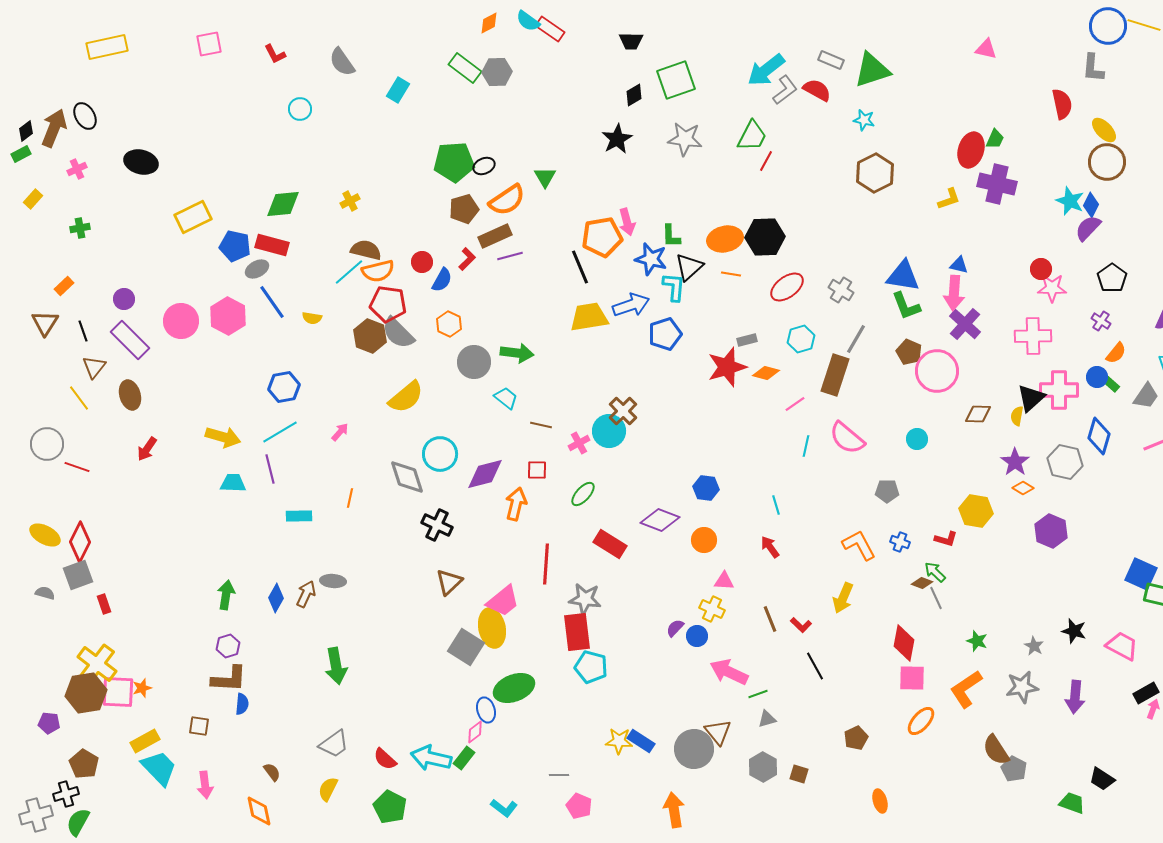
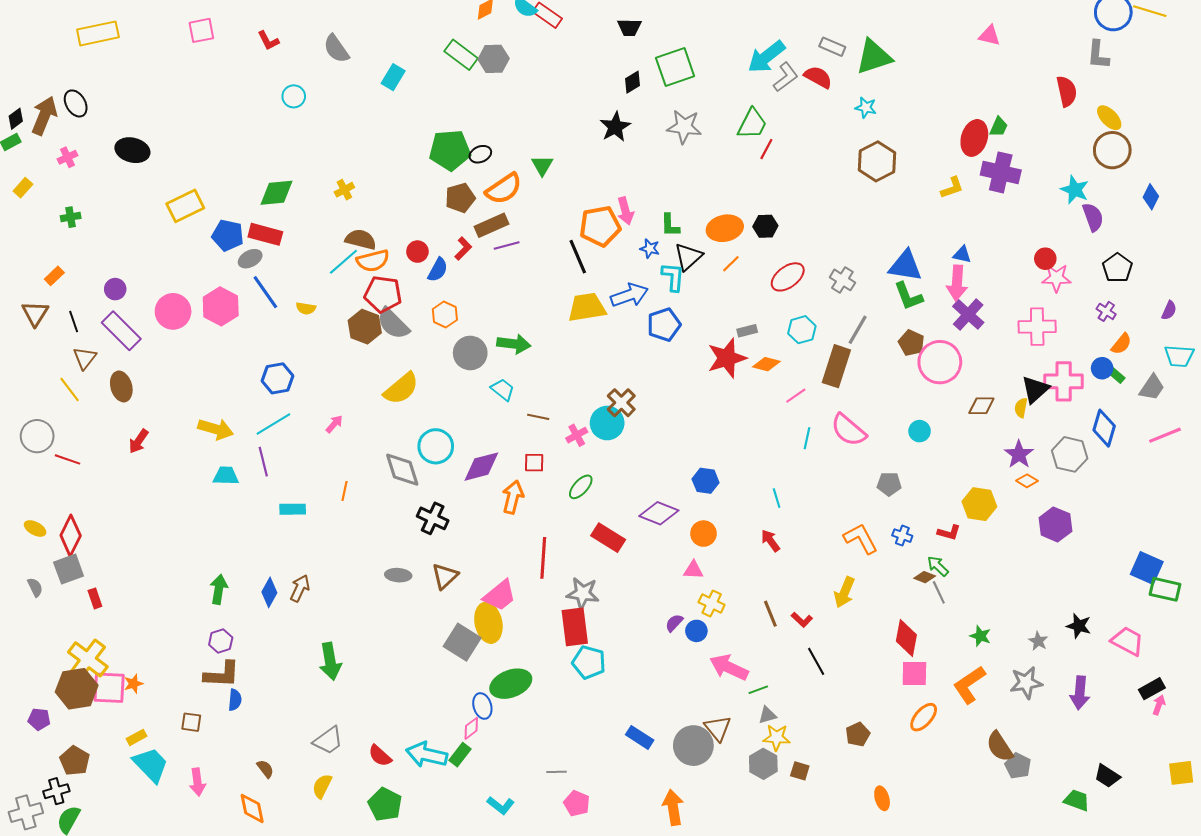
blue diamond: (1091, 205) -> (1151, 197), moved
purple semicircle: (1088, 228) -> (1093, 217), turned 116
black hexagon: (765, 237) -> (765, 226), size x0.6
blue star: (651, 259) -> (650, 249), size x0.6
orange line: (731, 274) -> (731, 264), turned -54
yellow ellipse: (45, 535) -> (35, 528), size x0.7
gray ellipse: (333, 581) -> (398, 575), moved
pink triangle: (724, 581) -> (693, 570), moved
gray semicircle: (45, 593) -> (35, 587), turned 48
yellow rectangle: (145, 741) -> (136, 737), size x0.7
yellow star: (619, 741) -> (777, 737), moved

